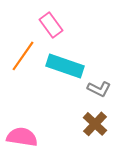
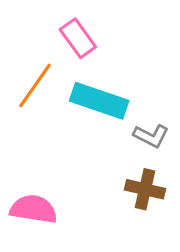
brown cross: (95, 124) -> (145, 189), turned -30

